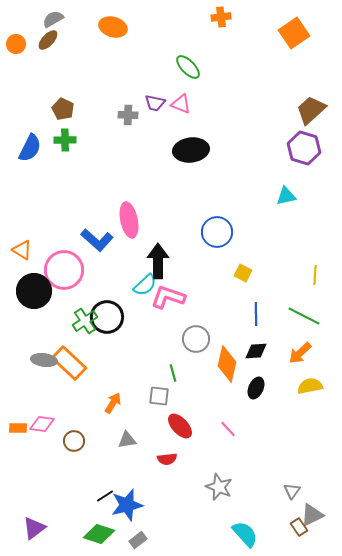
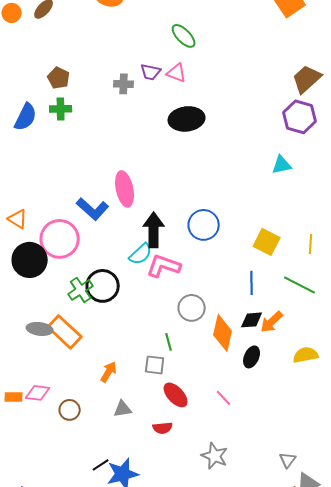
blue circle: (217, 232) -> (204, 225), moved
yellow square: (243, 273) -> (267, 242), moved, size x1.5
orange arrow: (300, 353) -> (272, 322), moved

